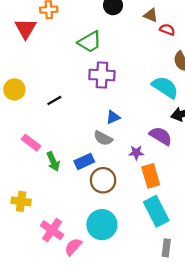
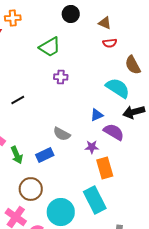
red semicircle: (167, 30) -> (110, 43), moved, turned 152
purple cross: (102, 75) -> (61, 77), size x0.6
blue triangle: (113, 117) -> (97, 115), moved
brown circle: (103, 180) -> (31, 189), moved
cyan rectangle: (156, 211) -> (95, 200), moved

